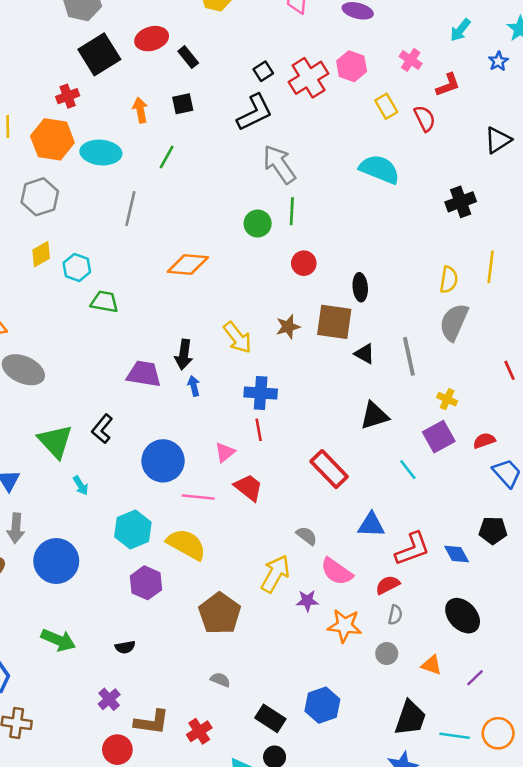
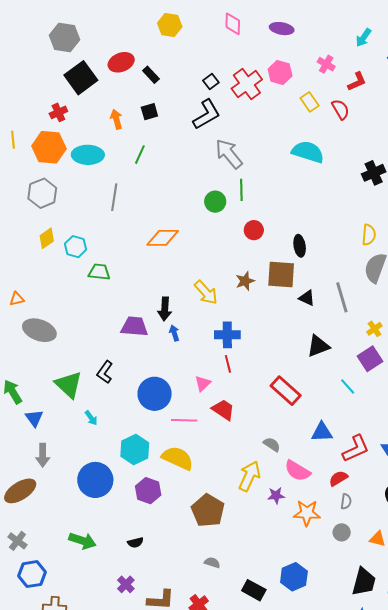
yellow cross: (447, 399) -> (374, 329), turned 35
blue circle: (56, 561) -> (95, 480), moved

